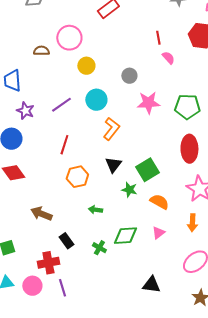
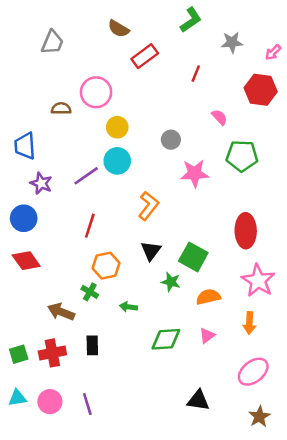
red line: (158, 38) -> (196, 74), moved, turned 32
cyan circle: (96, 100) -> (117, 161), moved
green pentagon: (187, 107) -> (242, 156), moved
green square: (147, 170) -> (193, 257), turned -30
orange semicircle: (159, 202) -> (208, 297), turned -42
black rectangle: (66, 241) -> (92, 345), turned 35
green cross: (99, 248) -> (90, 292), moved
red cross: (48, 263) -> (52, 353), moved

